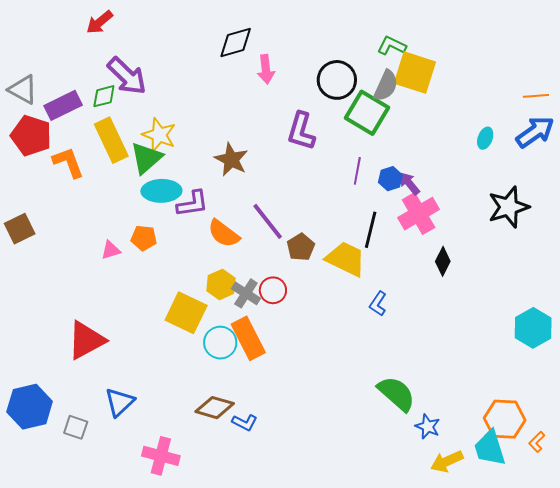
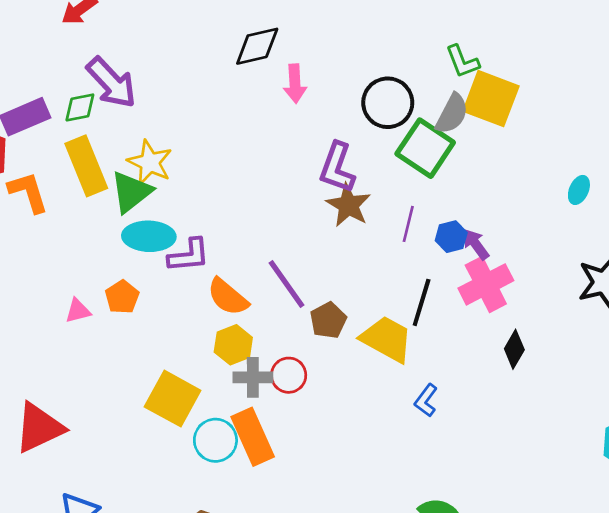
green L-shape: (392, 46) -> (462, 61), turned -140
brown star: (231, 160) -> (348, 205), moved
orange pentagon: (144, 238) -> (122, 297), turned 30
yellow hexagon: (221, 285) -> (233, 345), moved
gray cross: (246, 293) -> (253, 377), turned -36

